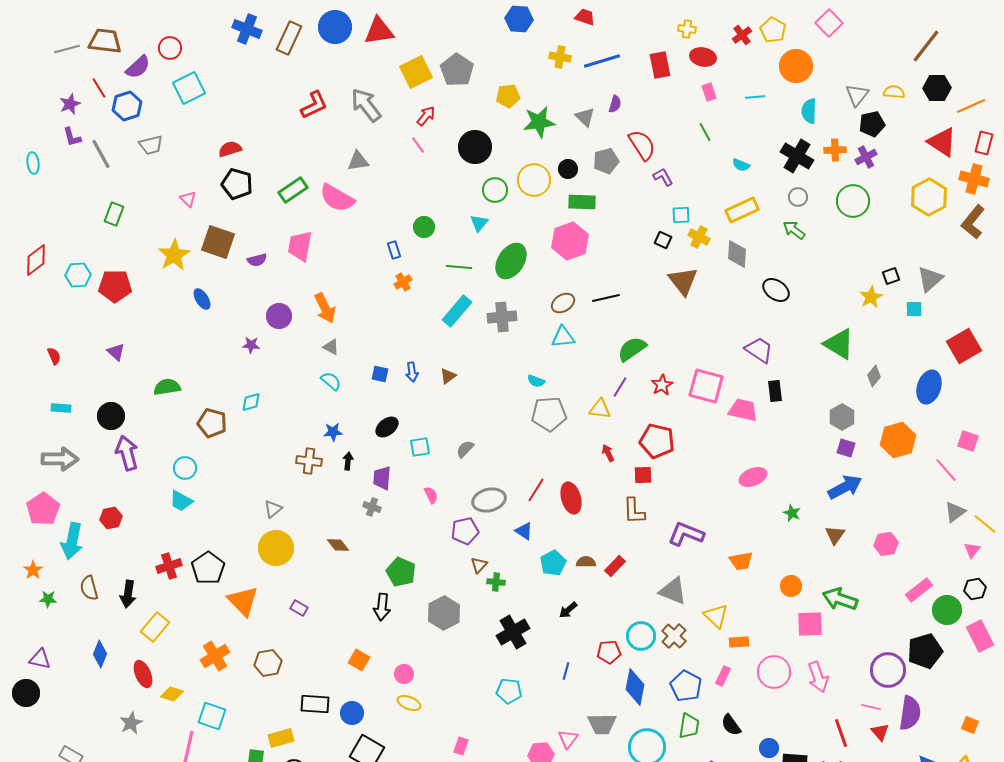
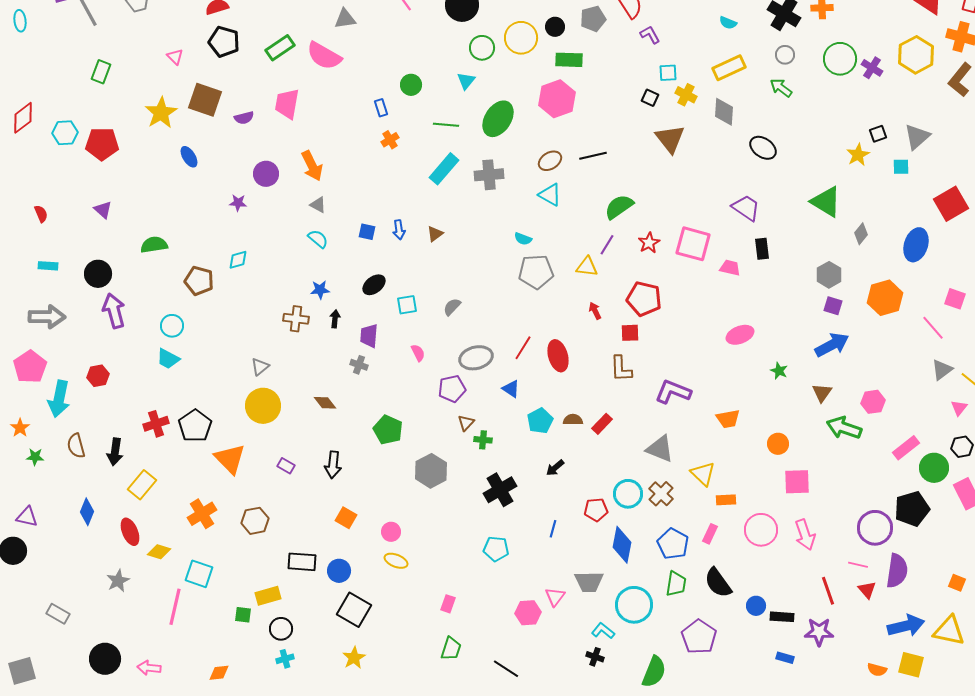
purple cross: (866, 157) -> (872, 68), moved, turned -30
cyan triangle: (563, 337) -> (550, 195), turned 35
pink trapezoid: (743, 410) -> (730, 268), size x0.7
green arrow: (840, 599) -> (844, 428), moved
black arrow: (382, 607) -> (333, 465), moved
black semicircle: (731, 725) -> (718, 583), size x1.4

